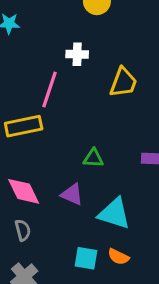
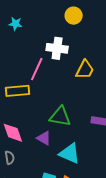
white cross: (77, 54) -> (57, 48), size x1.5
green triangle: (93, 158) -> (60, 116), size x1.6

